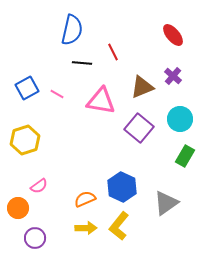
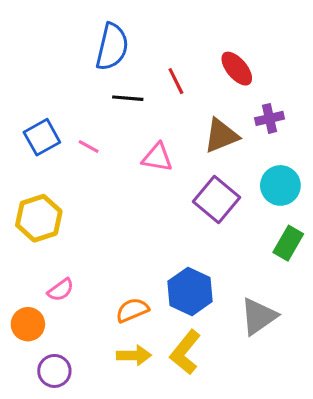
red ellipse: (173, 35) -> (237, 69), moved
purple cross: (173, 76) -> (269, 118), turned 36
pink triangle: (101, 101) -> (157, 157), size x0.7

